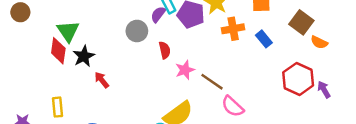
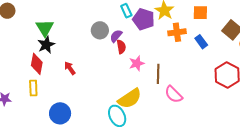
purple semicircle: (158, 14) -> (116, 36), moved
red diamond: (58, 51) -> (37, 64), moved
black star: (84, 56) -> (46, 45), moved
brown line: (212, 82) -> (158, 74), turned 54

